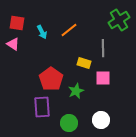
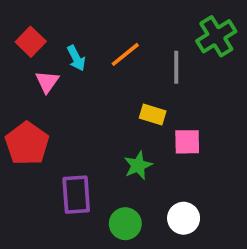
red square: (17, 23) -> (31, 42), turned 35
pink triangle: (13, 44) -> (47, 82), moved, turned 32
gray line: (103, 48) -> (176, 67), moved
red pentagon: (51, 79) -> (27, 144), moved

